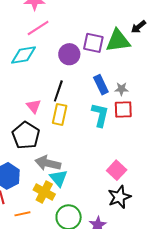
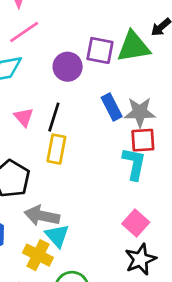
gray star: (121, 89) -> (140, 112), size x1.6
pink triangle: (34, 106) -> (24, 117), moved
cyan L-shape: (100, 115) -> (134, 164), moved

